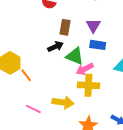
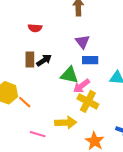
brown rectangle: (65, 27) -> (30, 60), moved
black arrow: (55, 47) -> (44, 60), moved
yellow cross: (88, 85) -> (88, 101), turned 35

